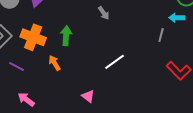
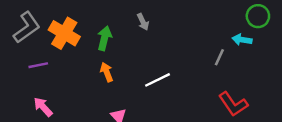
gray arrow: (104, 13) -> (143, 22), moved
orange arrow: (55, 63) -> (107, 72), moved
purple line: (17, 67) -> (38, 65), turned -49

